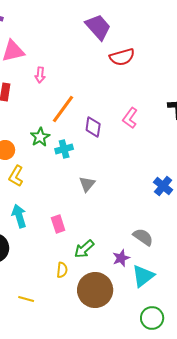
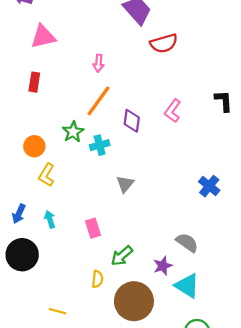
pink arrow: (40, 75) -> (99, 63), moved
cyan arrow: (19, 216) -> (50, 219), size x0.7
cyan triangle: (143, 276) -> (187, 286), turned -50

